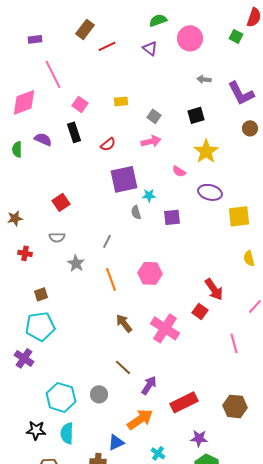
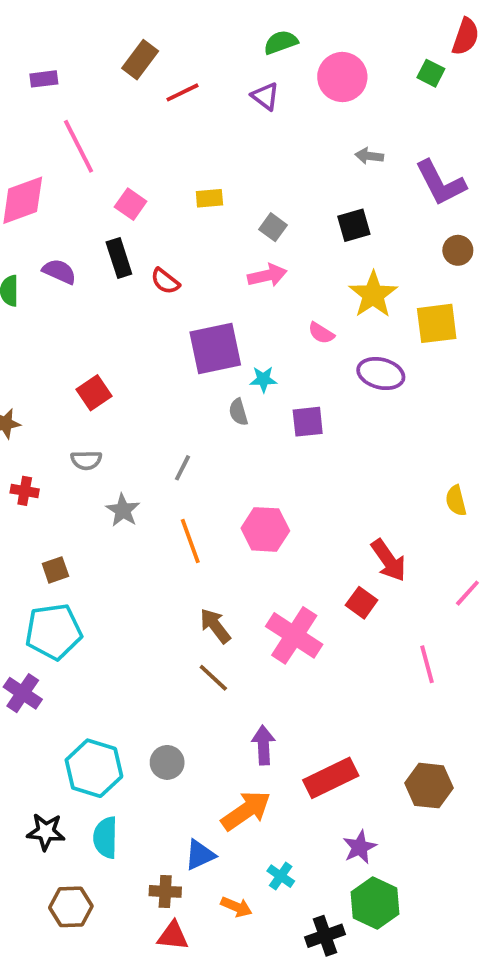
red semicircle: (108, 144) -> (165, 281), moved, turned 77
yellow square: (239, 216) -> (437, 323), moved
brown line: (123, 367) -> (213, 678), moved
purple arrow: (149, 385) -> (263, 745), turned -36
purple star: (199, 438) -> (360, 847), turned -30

